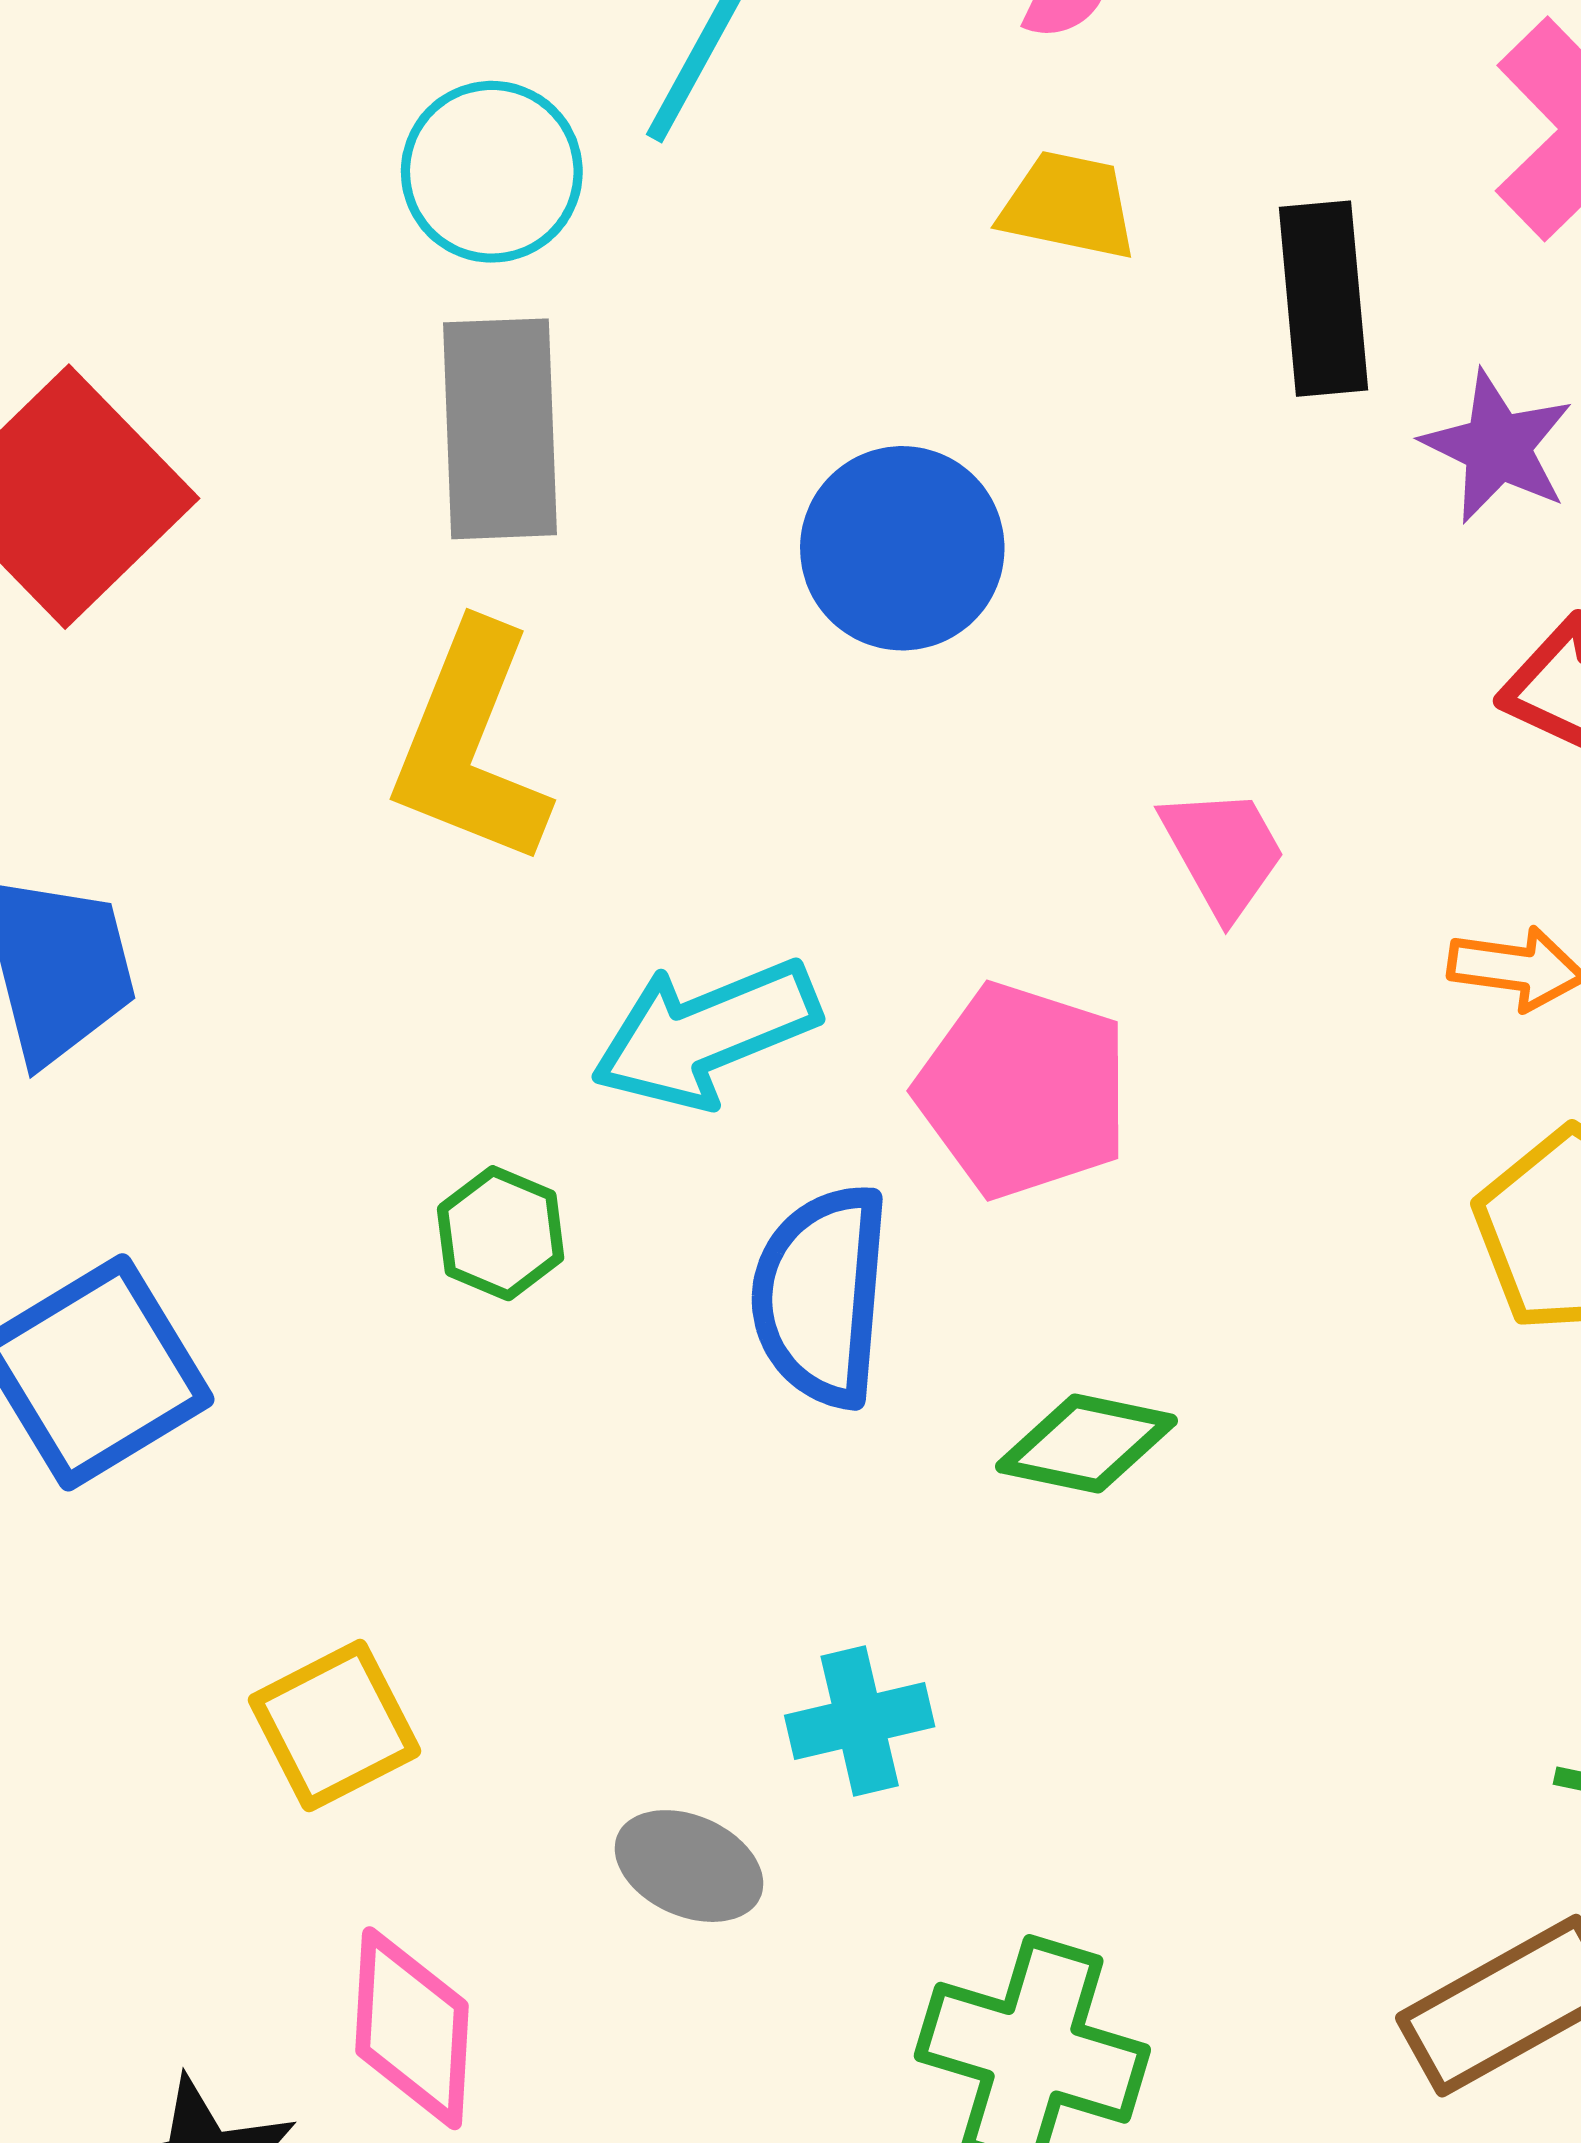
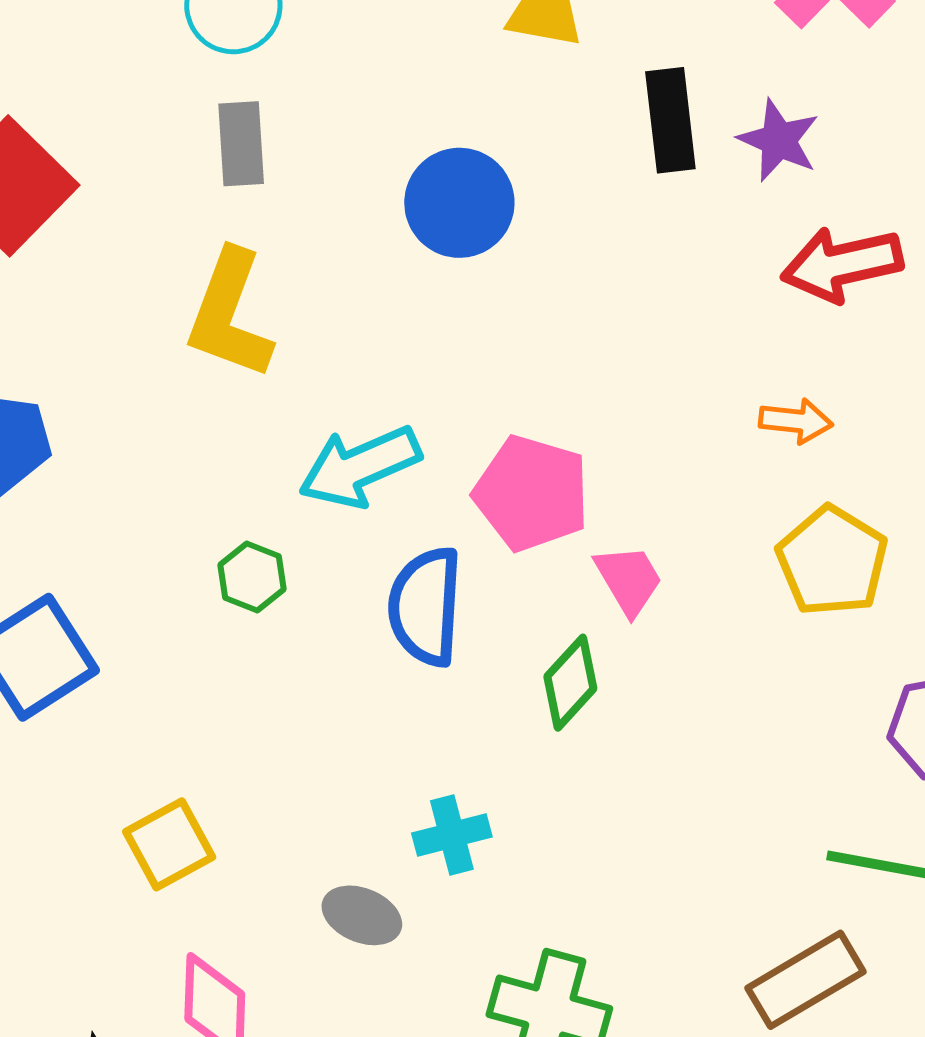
black rectangle: (1323, 299) -> (670, 120), moved
gray rectangle: (500, 429) -> (241, 144), size x0.7
pink trapezoid: (1223, 852) -> (629, 580), moved
green diamond: (1086, 1444) -> (570, 683), turned -58

